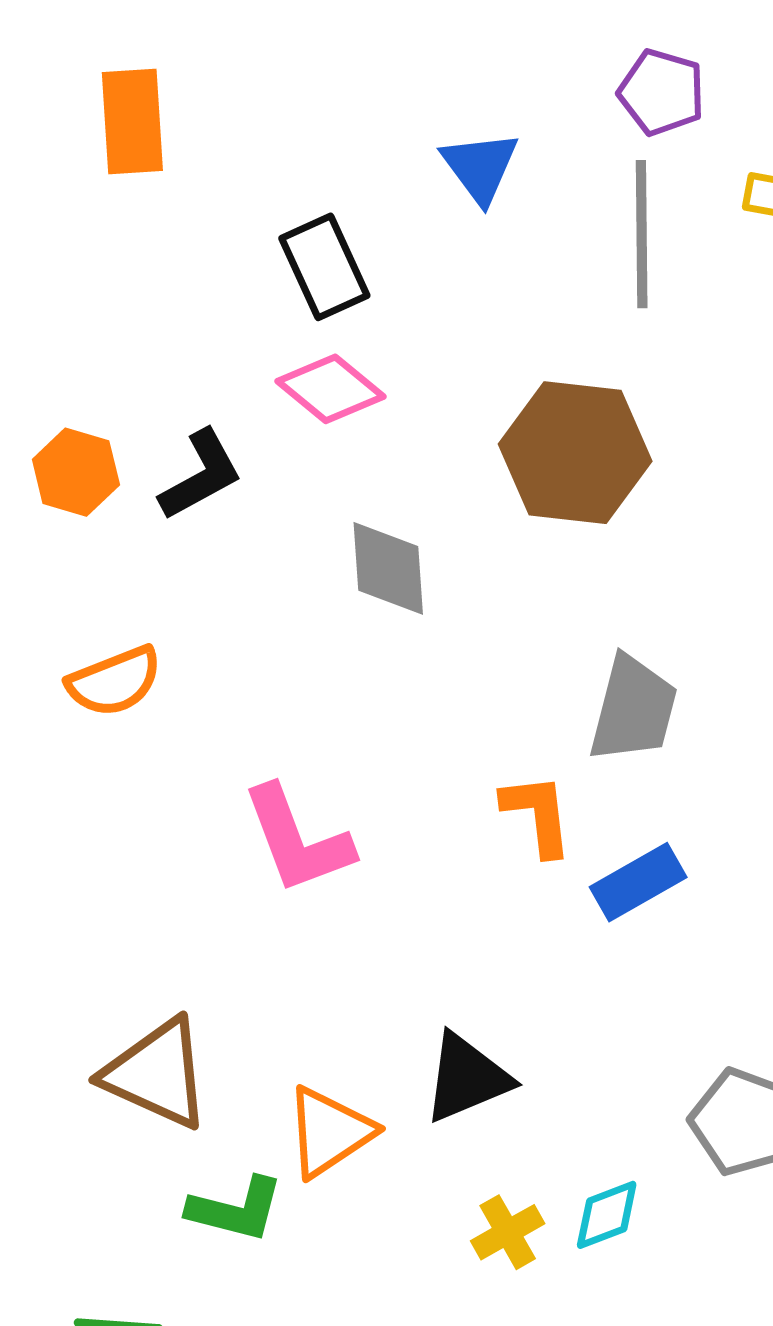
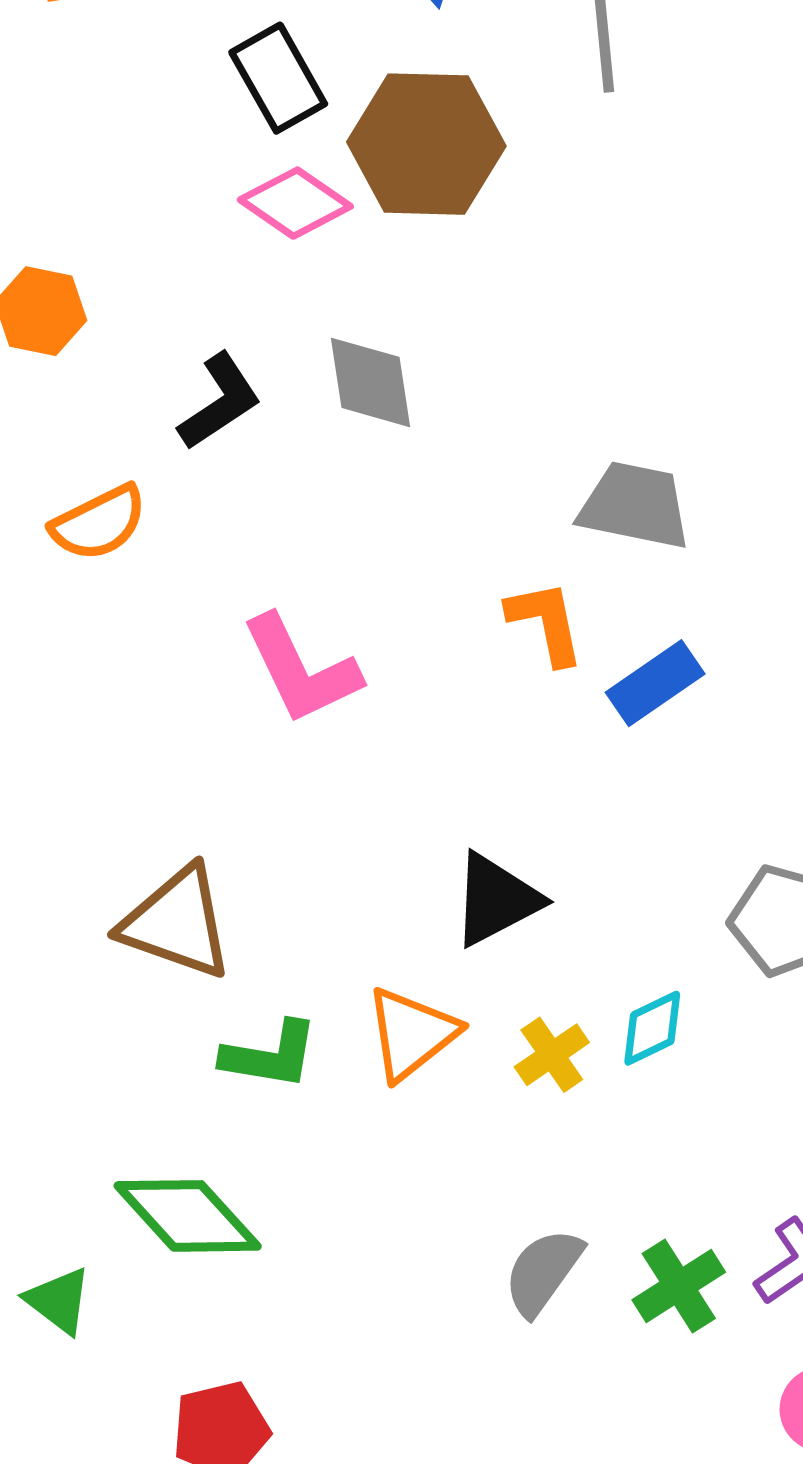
brown hexagon: (575, 453) -> (426, 144), moved
black L-shape: (201, 475) -> (220, 402), moved
gray trapezoid: (633, 709) -> (635, 506), turned -88
orange triangle: (329, 1132) -> (411, 1034), moved

